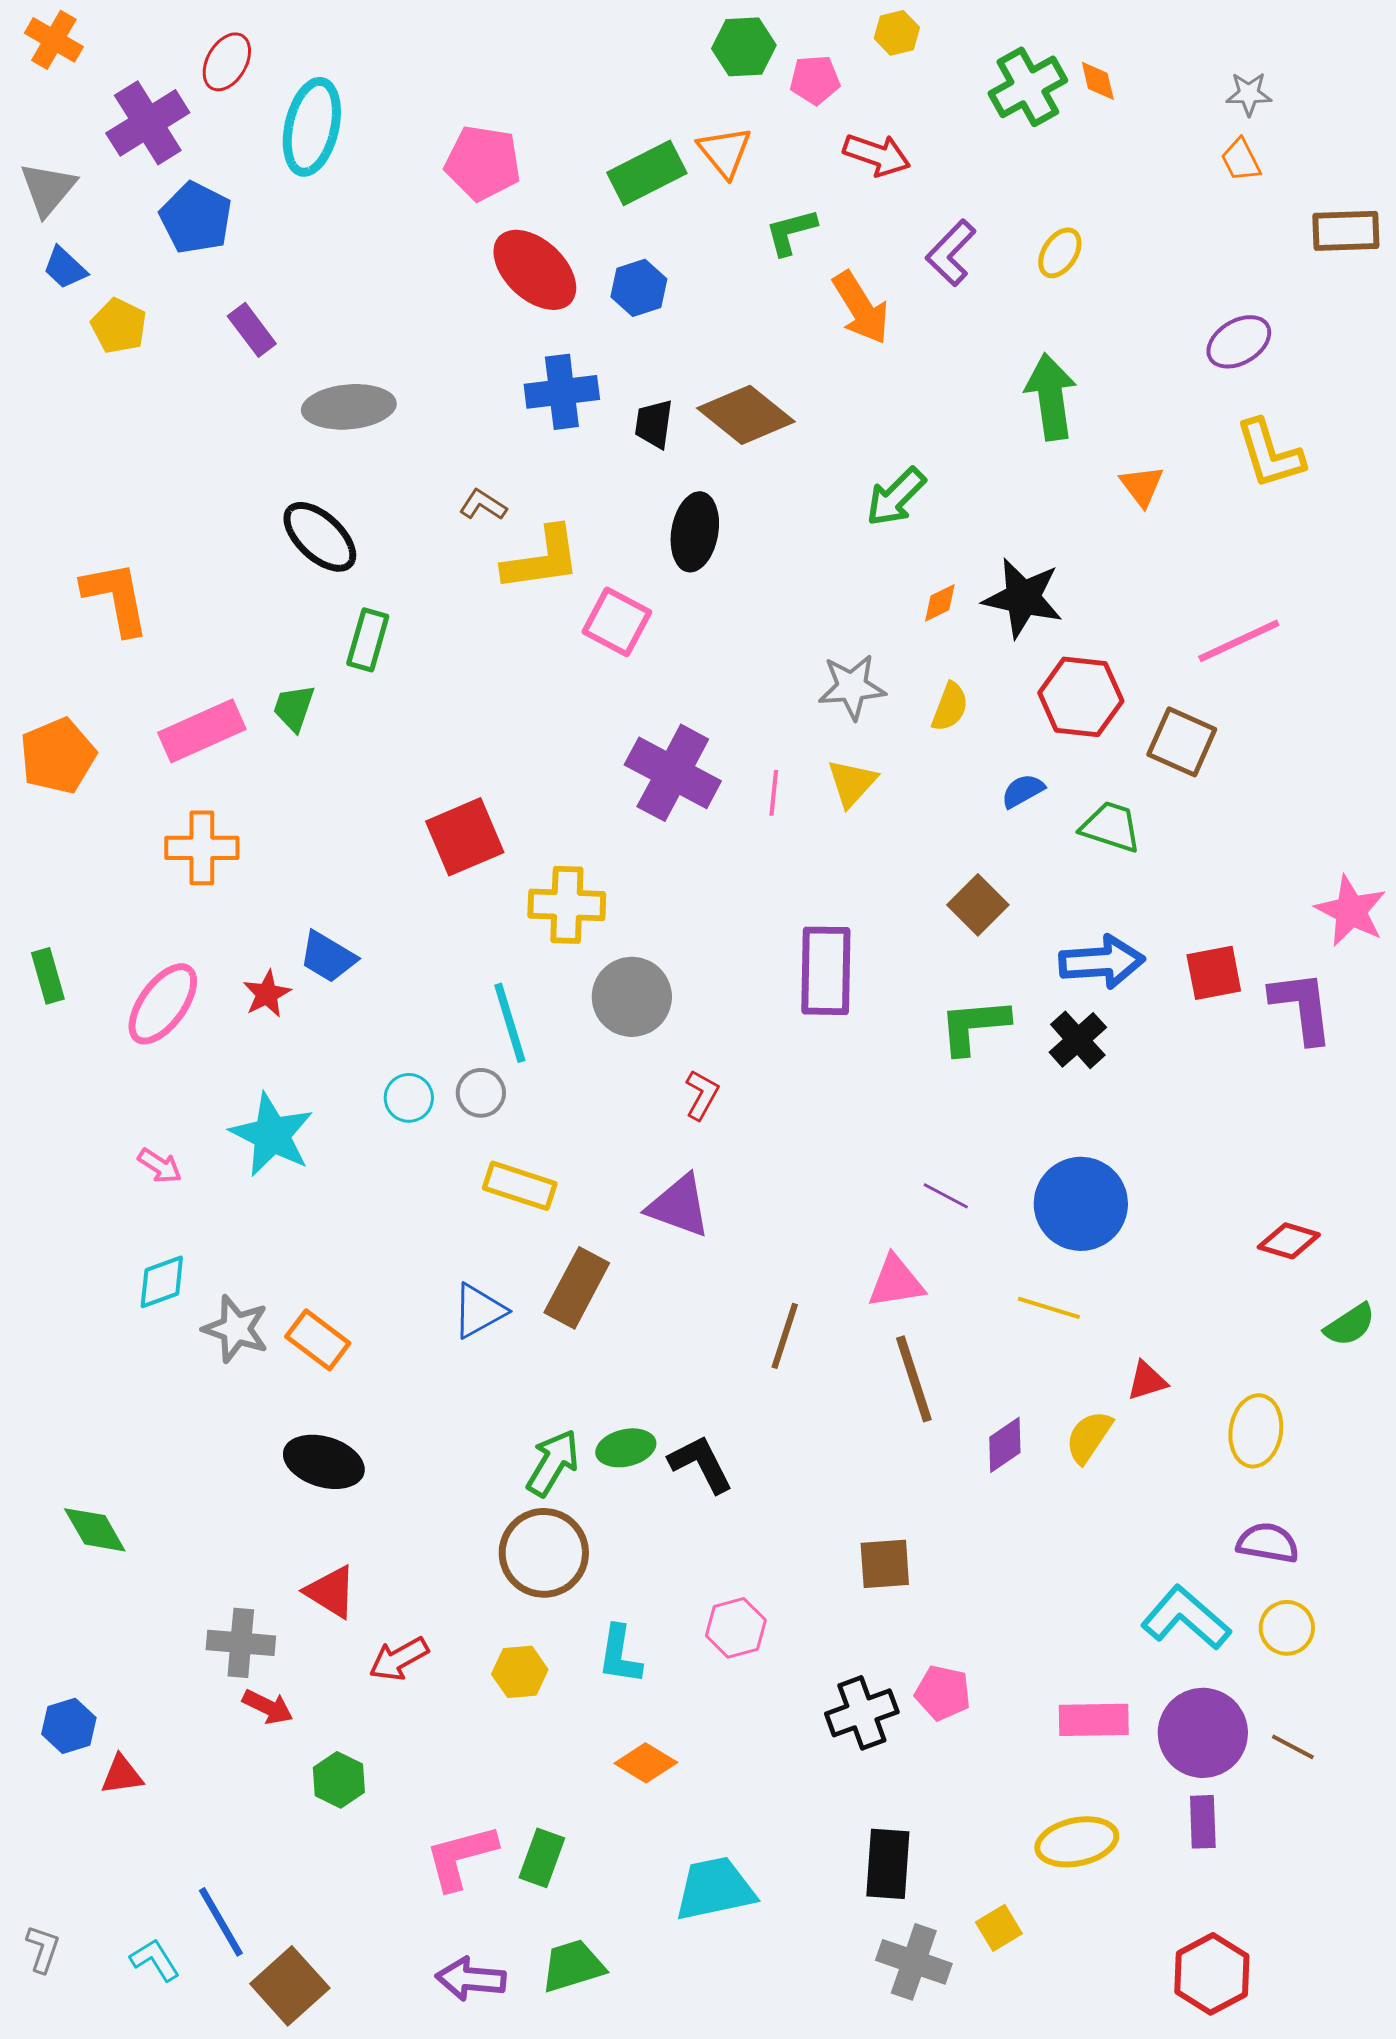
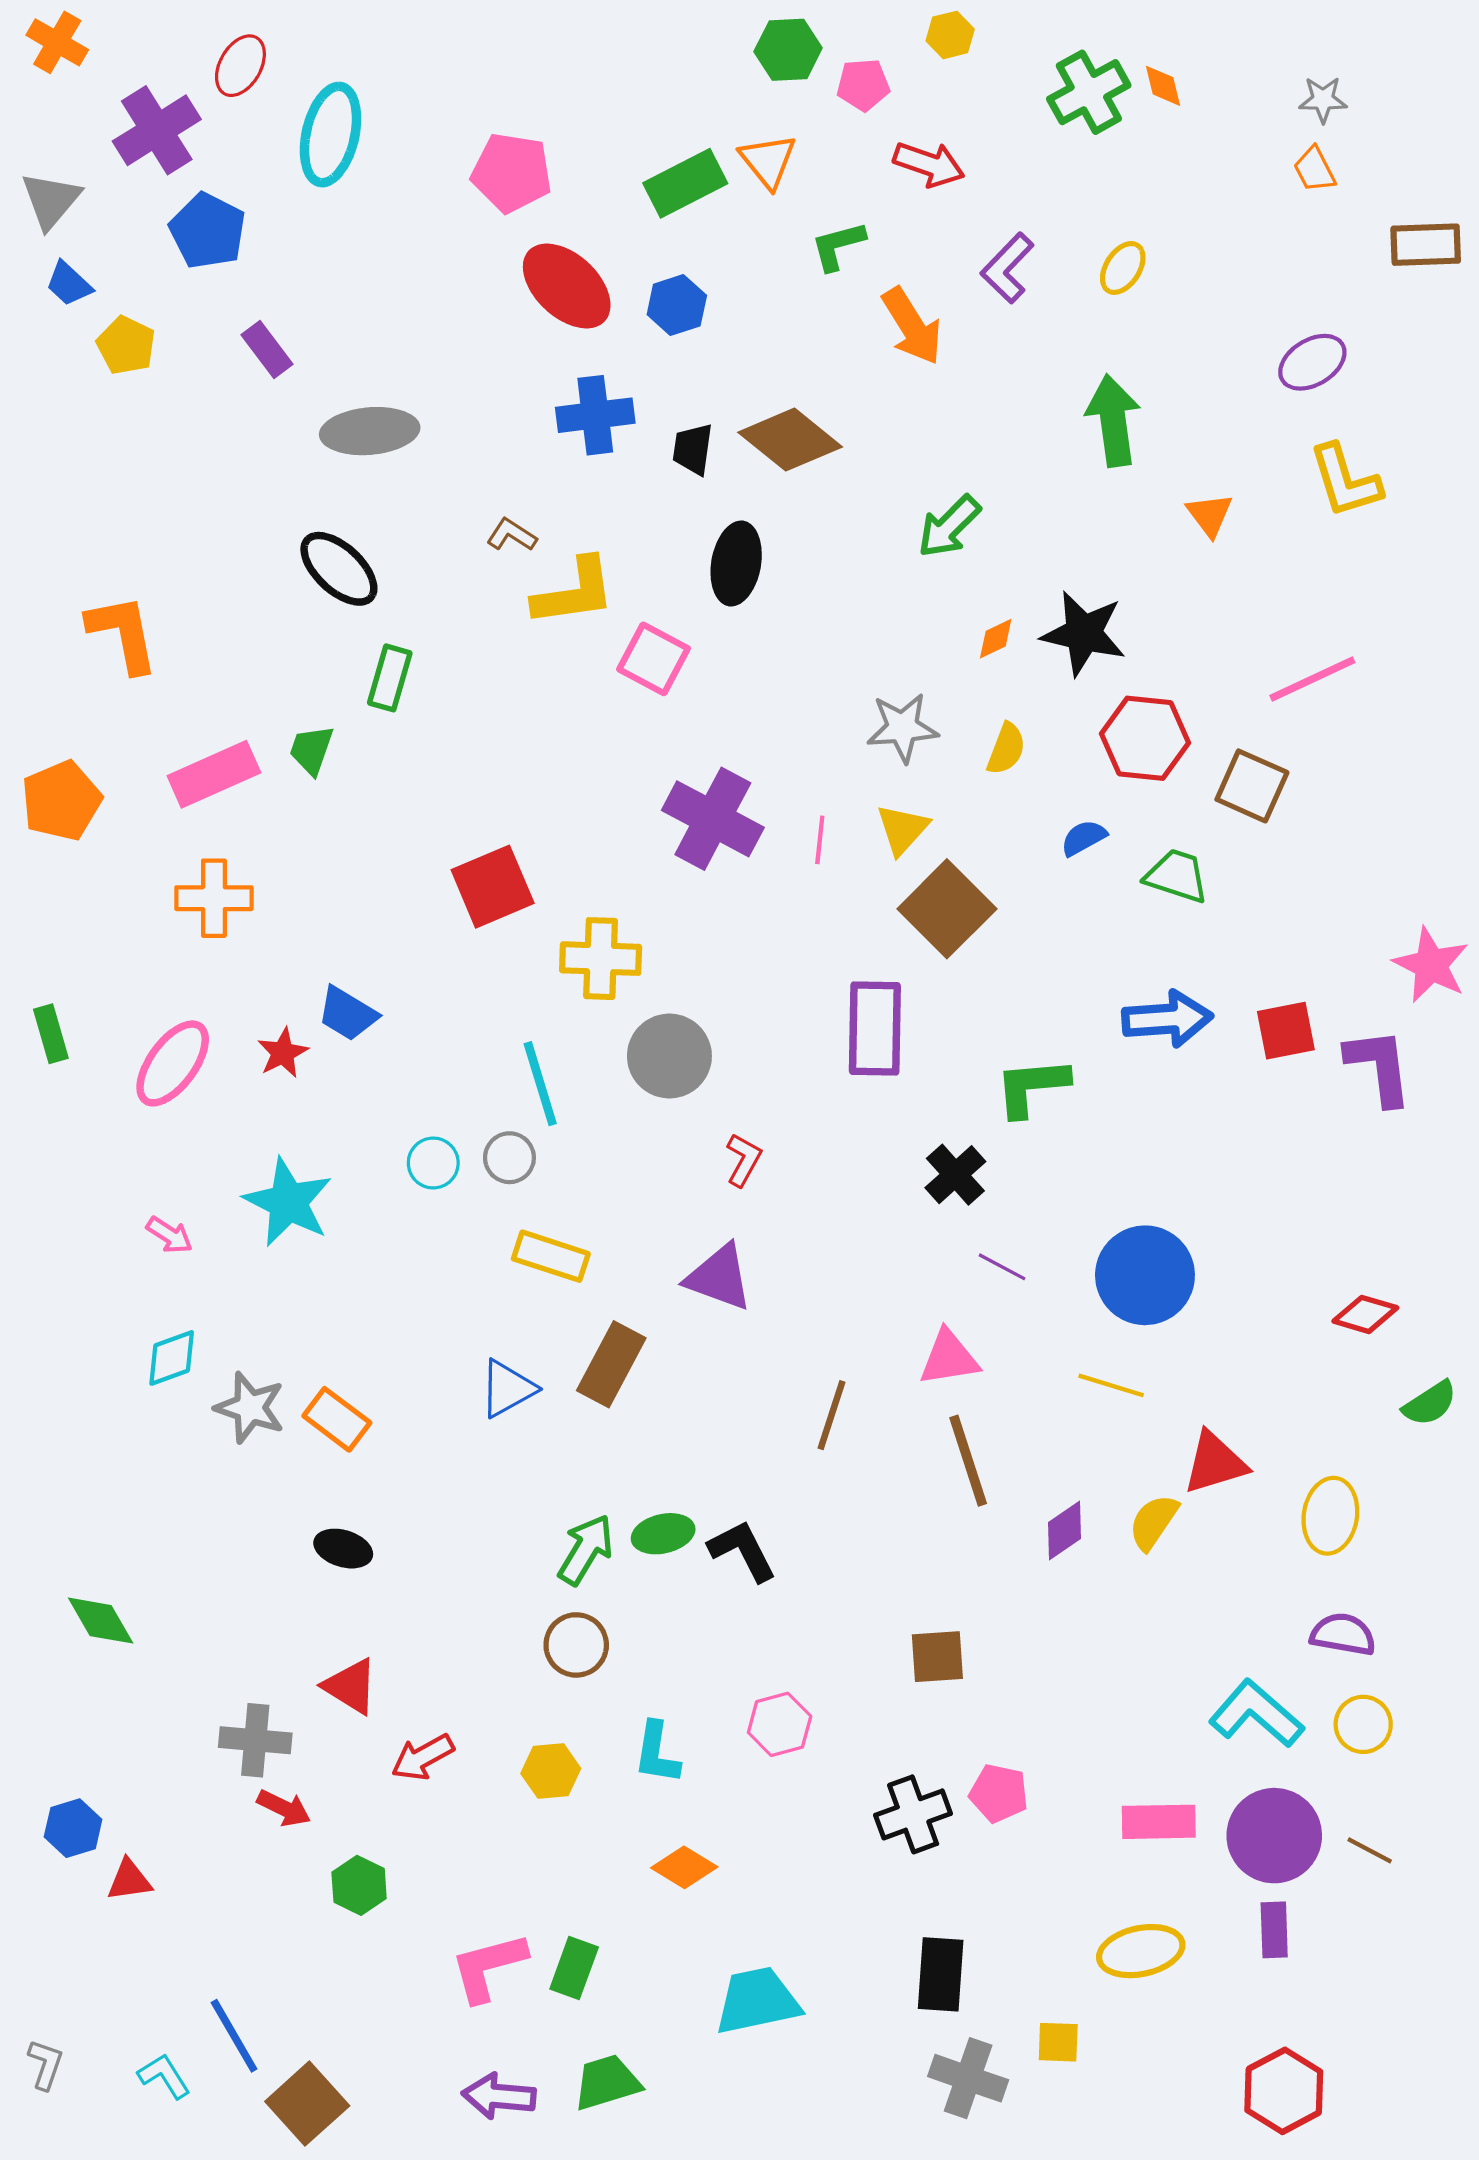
brown square: (978, 905) -> (947, 909), moved, size x1.5
black cross: (1078, 1040) -> (955, 1175), moved
red triangle: (1147, 1381) -> (1215, 1463), size x1.5
black ellipse: (324, 1462) -> (343, 1549), size x0.7
brown circle: (544, 1553) -> (576, 1645), size x0.7
yellow square: (999, 1928) -> (1058, 2042), turned 33

